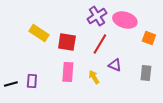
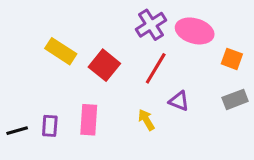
red square: (67, 42) -> (104, 65), turned 30
pink rectangle: (68, 72) -> (89, 120), moved
gray rectangle: (146, 73) -> (235, 99), moved, turned 63

